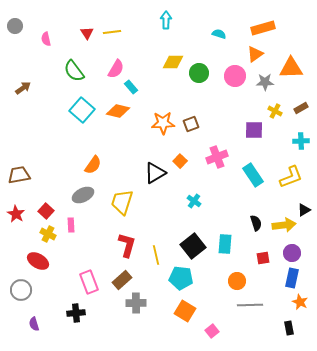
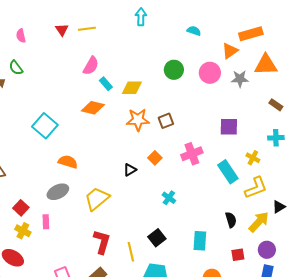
orange rectangle: (263, 28) -> (251, 34), moved
yellow diamond: (173, 62) -> (132, 88), moved
green semicircle: (74, 71) -> (16, 68), moved, size x0.7
brown rectangle: (301, 108) -> (276, 105), turned 64
cyan square: (82, 110) -> (45, 126), moved
yellow cross: (275, 111) -> (253, 158), moved
orange semicircle: (93, 165) -> (68, 162), turned -108
black triangle: (155, 173) -> (130, 170), size x0.6
yellow L-shape: (291, 177) -> (256, 188), moved
yellow trapezoid: (122, 202) -> (97, 199), turned 32
yellow arrow: (284, 225) -> (259, 222), turned -40
black square: (193, 246) -> (157, 238), moved, size x0.7

